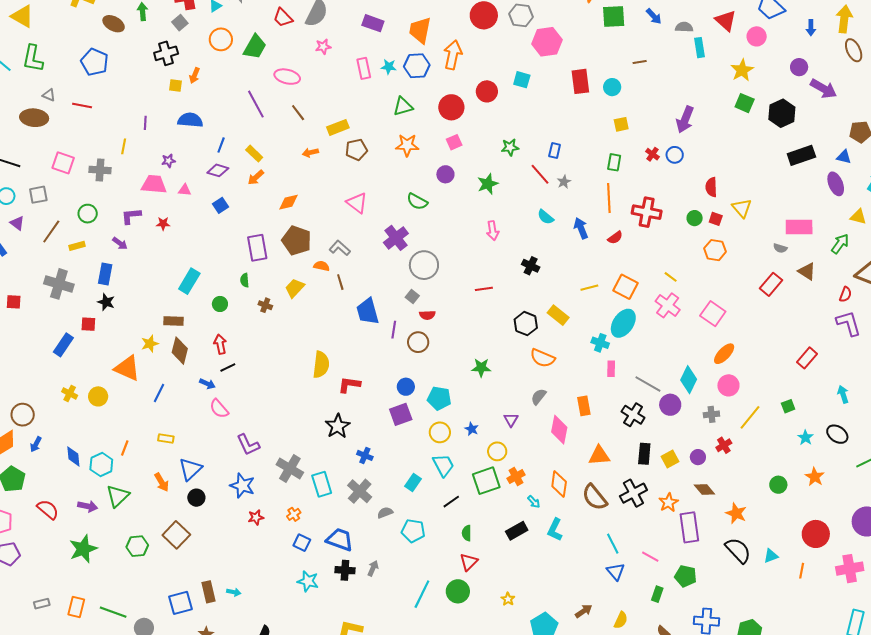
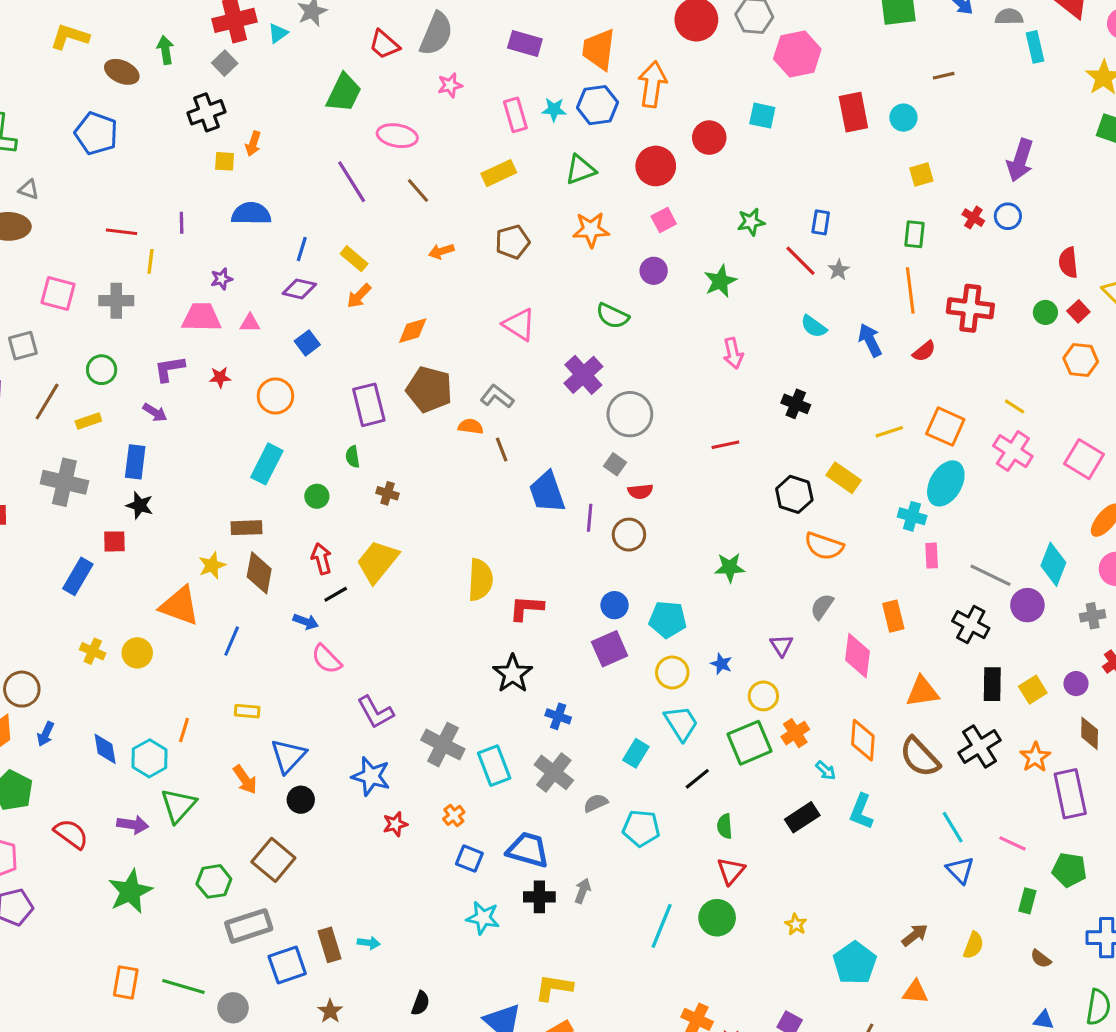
orange circle: (221, 39) -> (275, 396), moved
red line: (82, 106) -> (122, 232), moved
yellow rectangle: (338, 127) -> (499, 173), moved
red square: (716, 219) -> (1078, 311), turned 32
yellow trapezoid: (295, 288) -> (377, 562), moved, size x1.4
brown diamond: (704, 490) -> (1090, 733), turned 45
gray rectangle: (42, 604) -> (249, 926), moved, size x1.8

